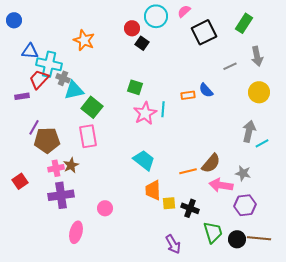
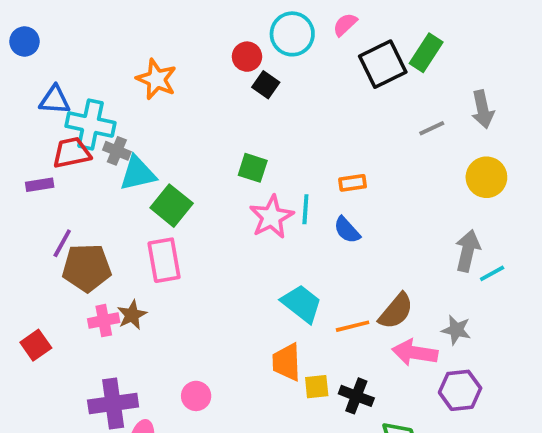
green rectangle: (244, 23) -> (426, 53), moved
red trapezoid: (39, 79) -> (72, 153), turned 35
blue semicircle: (206, 90) -> (347, 230), moved
cyan trapezoid: (144, 160) -> (302, 304), moved
purple cross: (61, 195) -> (113, 404), moved

